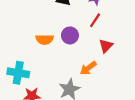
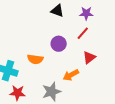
orange semicircle: (45, 39) -> (35, 59), moved

